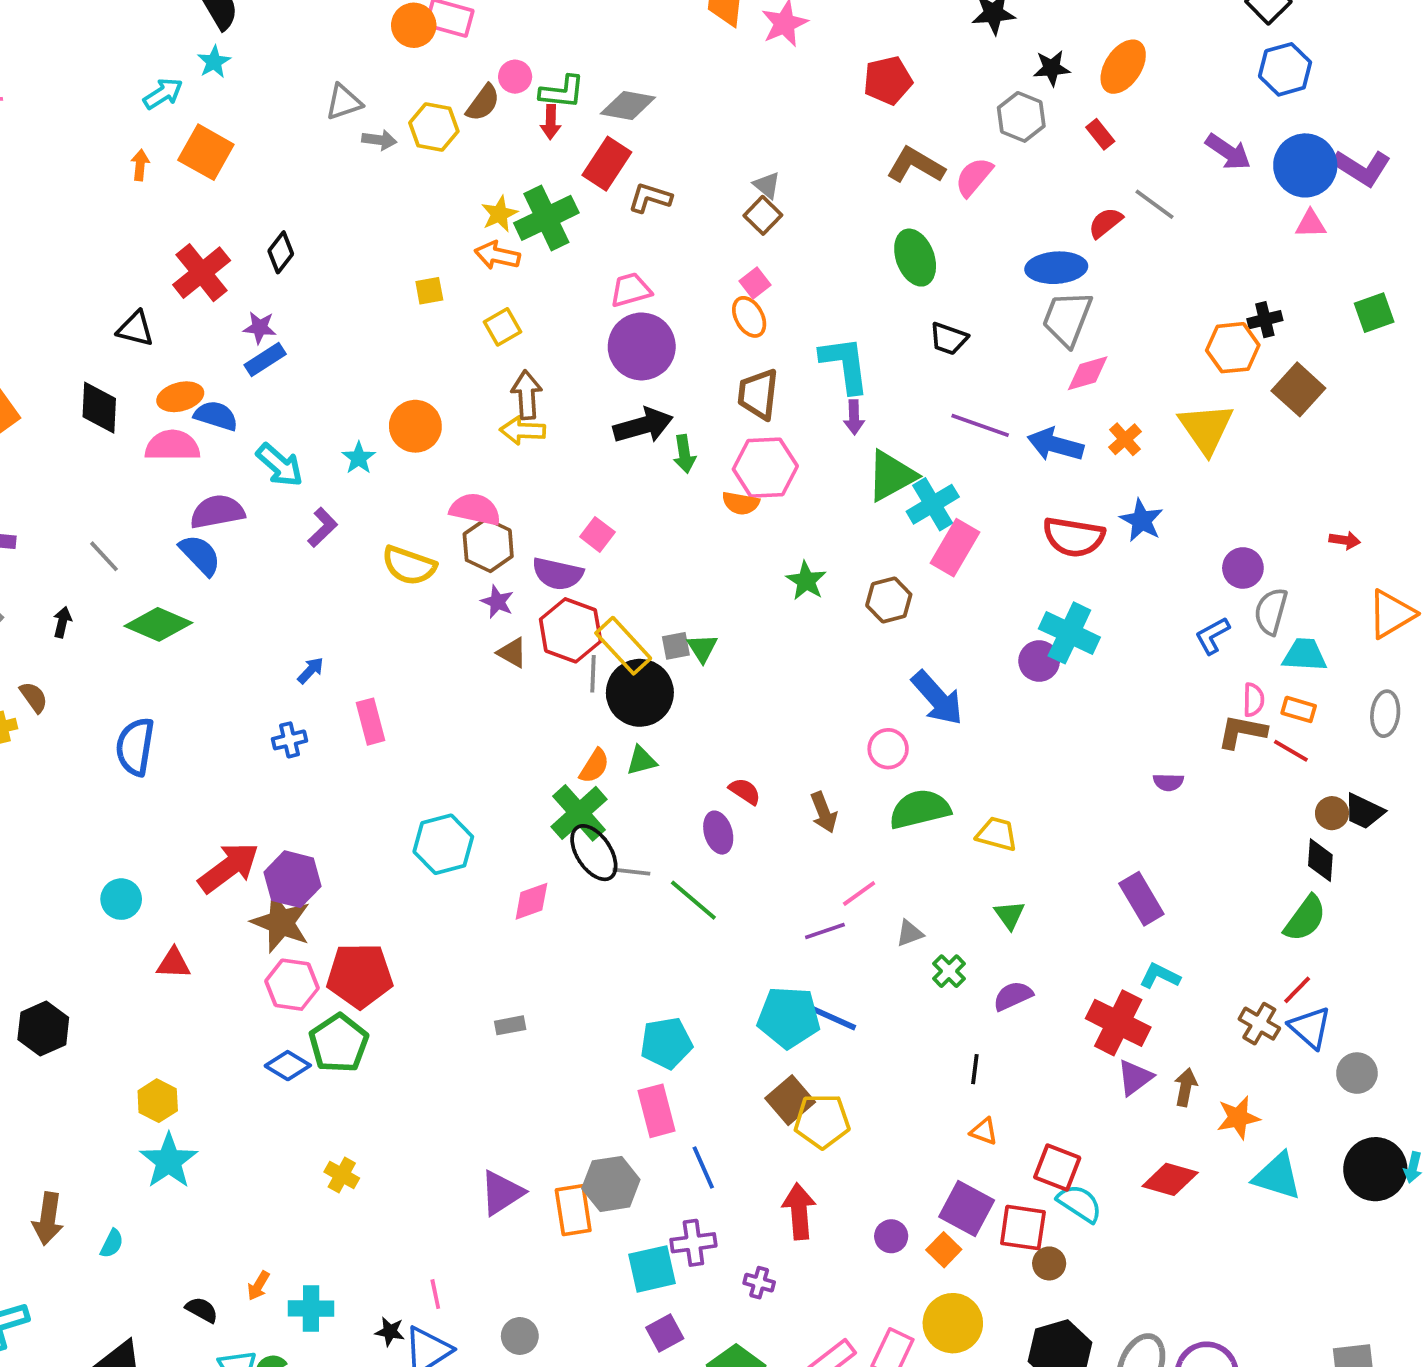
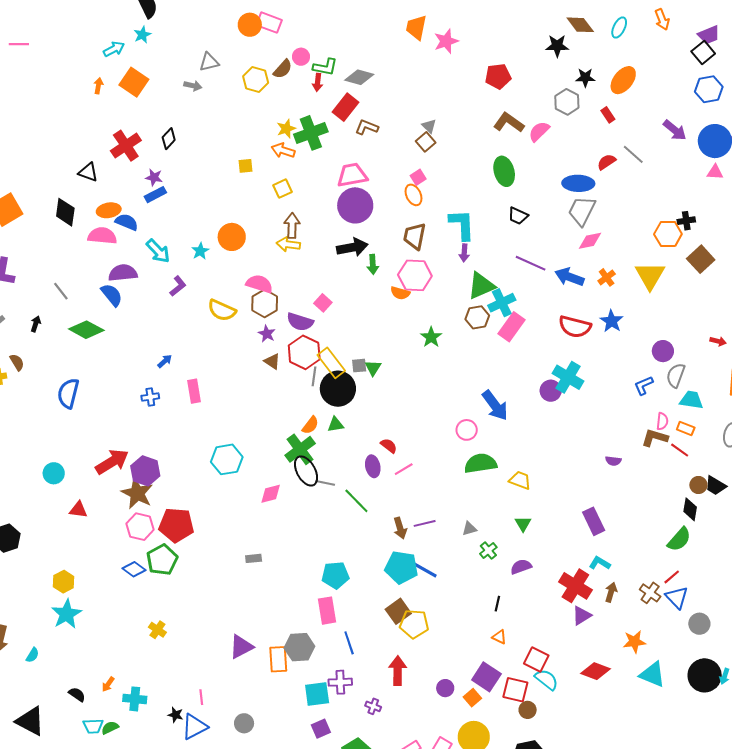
gray arrow: (379, 140) -> (193, 86), moved
pink trapezoid: (631, 290) -> (352, 175), size x1.4
brown hexagon: (889, 600) -> (477, 317), moved
brown arrow: (824, 812) -> (400, 528), moved
pink line: (859, 893) -> (404, 469), moved
brown arrow: (1186, 1087) -> (611, 592), moved

